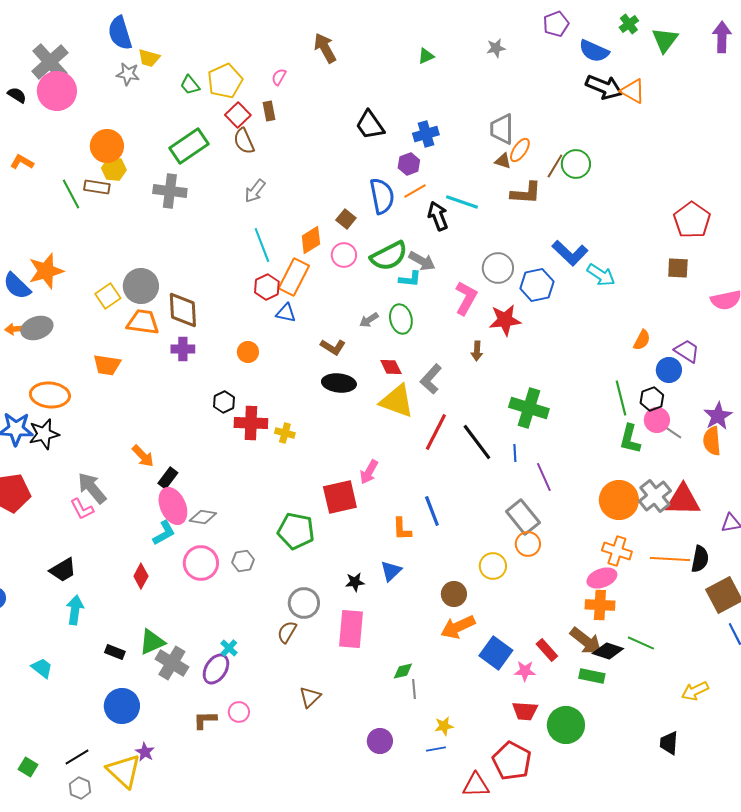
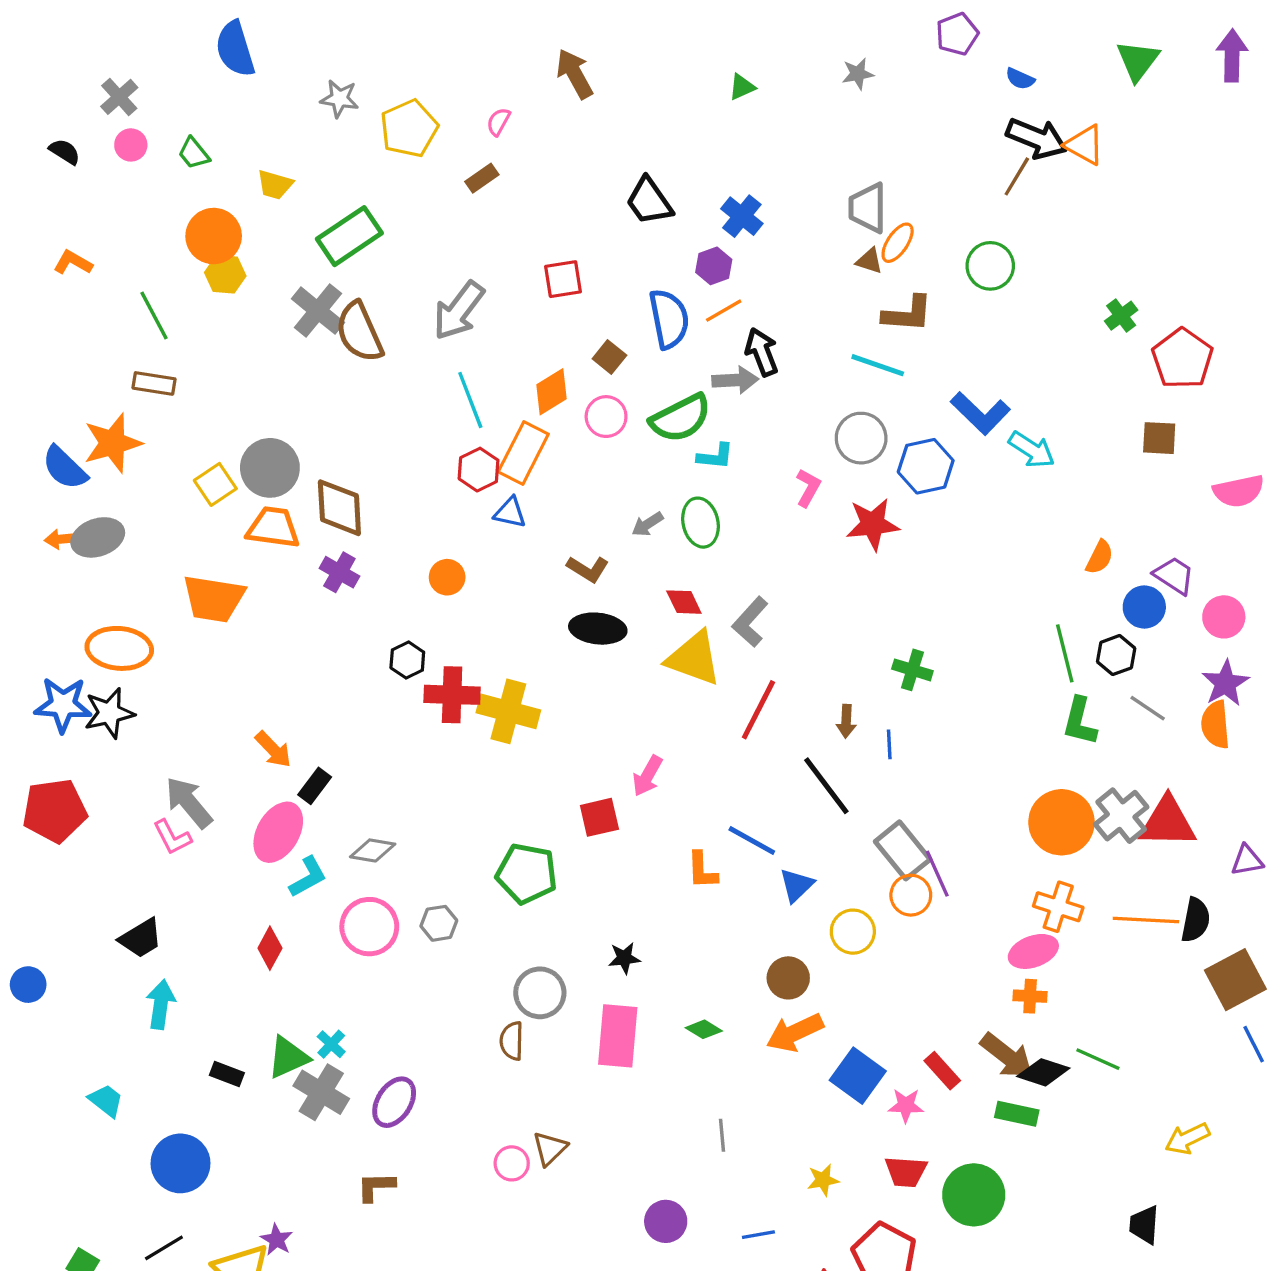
green cross: (629, 24) -> (1121, 316), moved
blue semicircle: (594, 51) -> (1020, 79), size x0.6
yellow trapezoid: (149, 58) -> (275, 185), moved
gray cross: (50, 62) -> (119, 97), size x0.6
gray star: (128, 74) -> (339, 99), moved
green trapezoid: (190, 85) -> (194, 153), moved
pink circle: (57, 91) -> (131, 145), size x0.5
brown rectangle: (269, 111) -> (482, 178), turned 66
red square: (238, 115) -> (563, 279), moved, turned 35
blue cross: (426, 134) -> (742, 216), turned -35
brown semicircle: (244, 141) -> (359, 332), moved, size x1.4
brown line: (555, 166) -> (1017, 176), moved
brown rectangle: (97, 187) -> (154, 383), moved
gray cross: (170, 191) -> (318, 311), turned 32
gray arrow: (255, 191) -> (459, 311), size x1.5
cyan line: (462, 202) -> (878, 365), moved
gray arrow: (422, 261) -> (735, 380), moved, turned -32
pink L-shape: (466, 298) -> (808, 488), size x0.7
purple cross: (183, 349) -> (339, 572), turned 30
brown arrow: (477, 351) -> (846, 721), moved
orange trapezoid: (107, 365) -> (214, 599), size x1.4
green cross: (529, 408) -> (912, 670), size x0.6
pink circle: (657, 420) -> (1224, 617), moved
yellow cross: (285, 433) -> (508, 711), size x1.8
black line: (477, 442) -> (826, 786), moved
purple line: (544, 477) -> (937, 874), moved
red square: (340, 497) -> (599, 817), size x0.7
pink ellipse: (173, 506) -> (278, 832), moved, turned 54
blue line: (432, 511) -> (752, 840), turned -40
blue triangle: (391, 571) -> (797, 885), moved
orange cross: (600, 605) -> (1030, 996), size x0.7
brown semicircle: (287, 632) -> (512, 1041), turned -30
cyan cross: (229, 648) -> (331, 1044), moved
green diamond: (403, 671) -> (704, 1029), moved, turned 45
blue circle: (122, 706) -> (180, 1163), moved
pink circle: (239, 712) -> (512, 1163), moved
yellow star: (444, 726) -> (823, 1180), moved

